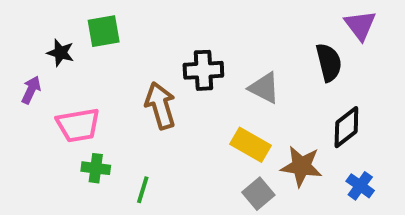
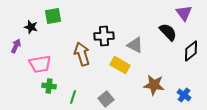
black semicircle: (329, 62) -> (168, 32), turned -30
black diamond: (346, 127) -> (191, 51), moved
yellow rectangle: (250, 145) -> (120, 65), moved
gray square: (258, 194) -> (106, 99), moved

